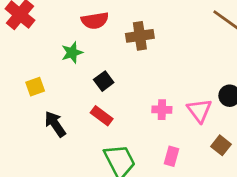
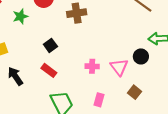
green star: (72, 53) -> (20, 16), moved

